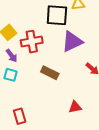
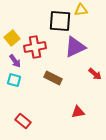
red rectangle: (20, 116) -> (23, 121), turned -35

